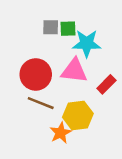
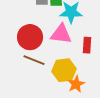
red rectangle: (106, 84) -> (87, 45), turned -42
orange star: (61, 133) -> (76, 84), moved

